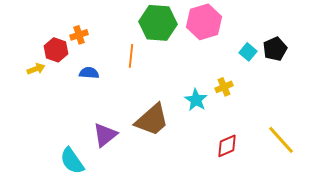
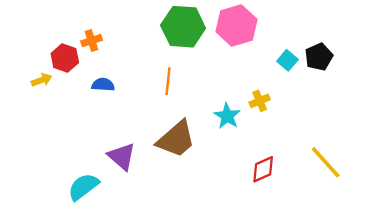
orange line: (131, 56) -> (168, 81), moved
purple triangle: (105, 135) -> (122, 157), turned -40
cyan semicircle: (72, 161) -> (83, 187), turned 88

